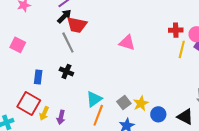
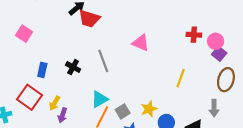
gray line: (68, 43) -> (103, 61), moved
yellow line: (182, 49) -> (181, 78), moved
gray square: (124, 103) -> (123, 111), moved
yellow arrow: (44, 113) -> (55, 103), moved

